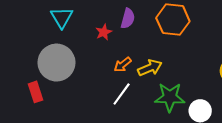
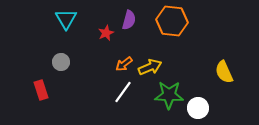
gray circle: (56, 63) -> (61, 62), size x0.5

